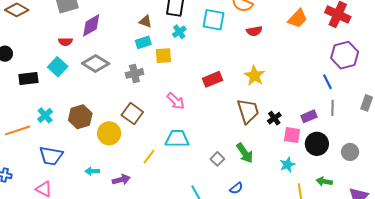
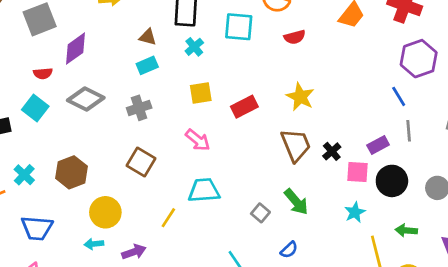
yellow square: (163, 56) -> (201, 93), moved
yellow circle: (109, 133) -> (105, 212), moved

